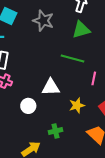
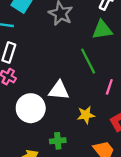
green line: (72, 58) -> (88, 61), turned 40
white circle: (28, 106) -> (31, 108), size x1.6

